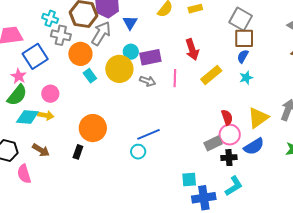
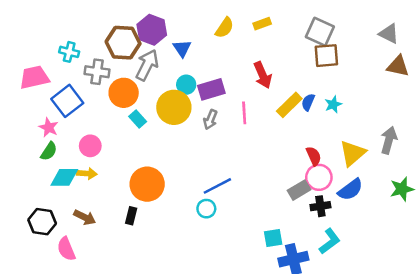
cyan cross: (50, 18) -> (69, 52), moved
blue semicircle: (243, 56) -> (308, 102), moved
gray arrow: (148, 81) -> (210, 119), turned 98
green semicircle: (17, 95) -> (49, 151), size x0.7

